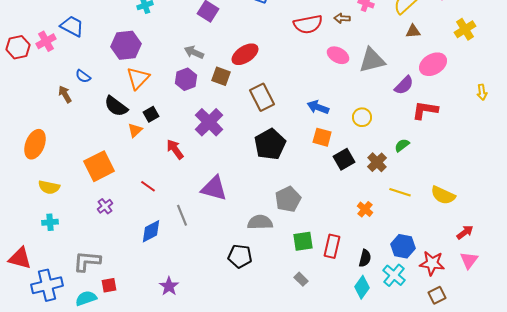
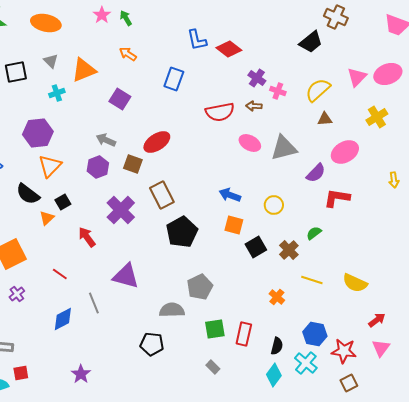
brown rectangle: (262, 97) -> (162, 195), moved

